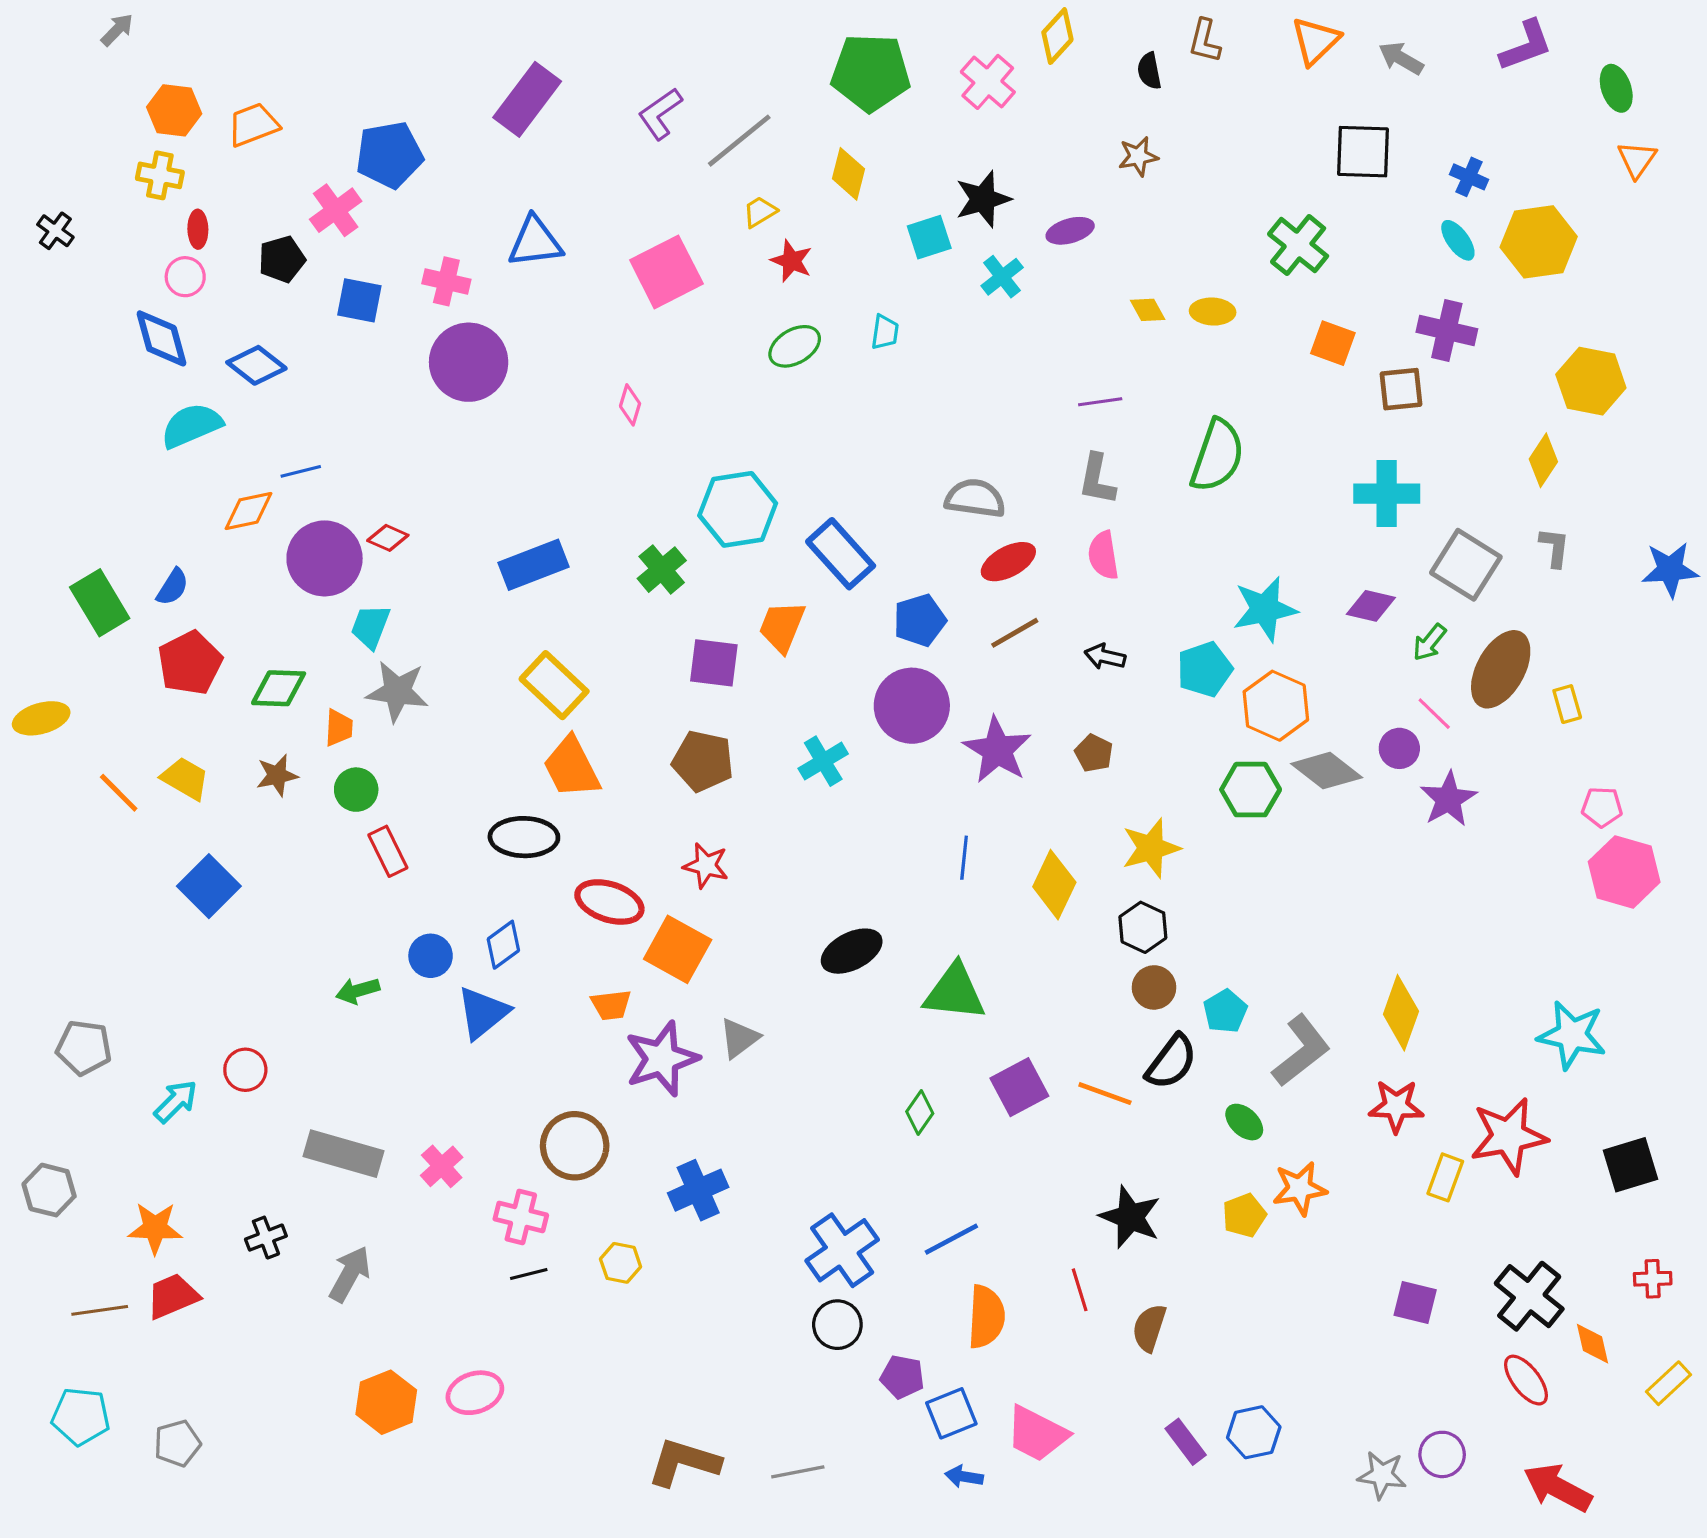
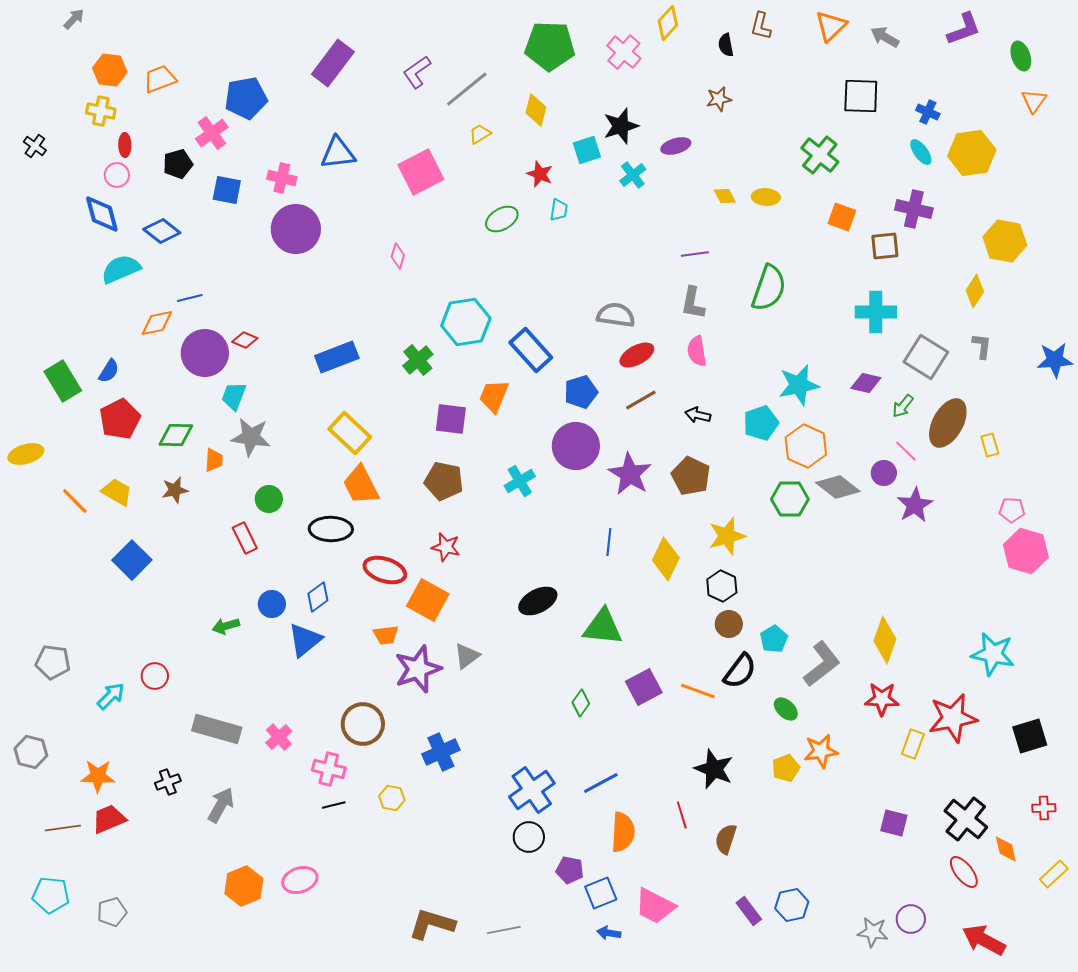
red star: (791, 261) -> (540, 174), moved
brown pentagon: (1094, 753) -> (691, 476), size x1.6
green circle: (356, 790) -> (269, 499), moved

